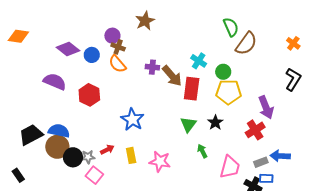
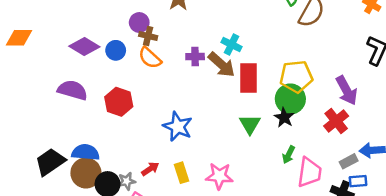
cyan cross: (199, 61) -> (232, 44), moved
green circle: (223, 72) -> (290, 99), moved, size x1.5
green arrow: (202, 151) -> (289, 155), moved, turned -120

